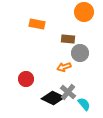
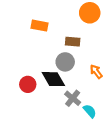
gray circle: (80, 53) -> (65, 62), moved
orange arrow: (64, 67) -> (96, 72), moved, turned 72
black diamond: (53, 98) -> (53, 79), moved, turned 35

